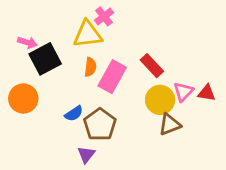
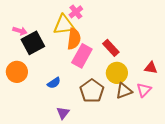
orange semicircle: (90, 67) -> (74, 39), moved, size x1.5
pink triangle: (183, 92) -> (144, 90), moved
brown pentagon: (100, 124) -> (92, 91), moved

